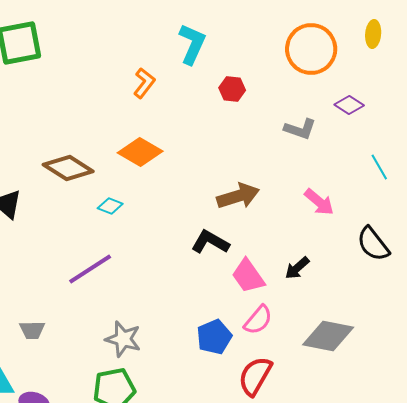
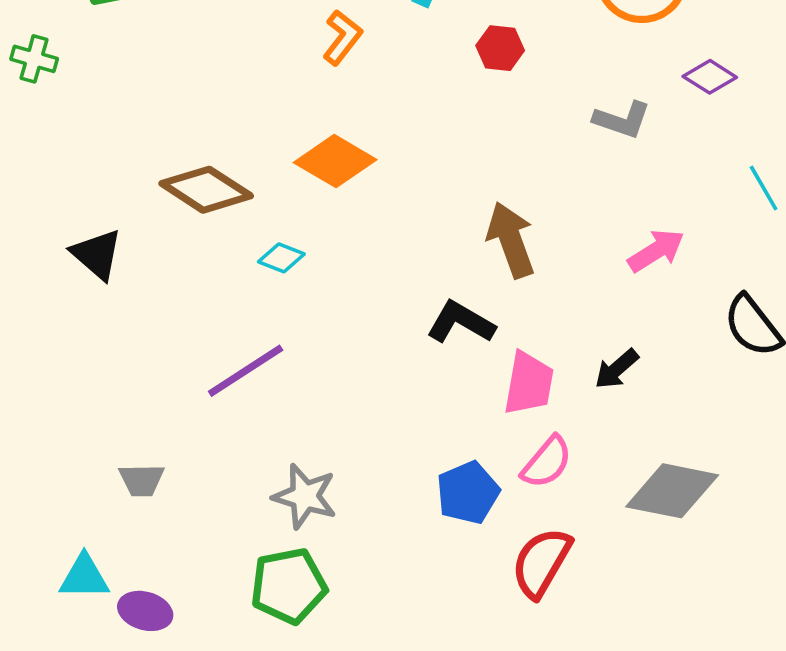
brown arrow: (238, 196) -> (511, 240), turned -93
pink arrow: (319, 202) -> (656, 251), turned -72
pink trapezoid: (248, 276) -> (529, 383), turned -135

